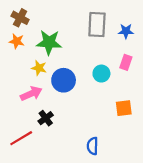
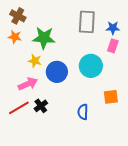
pink rectangle: (126, 62) -> (113, 46), moved
cyan circle: (101, 74) -> (91, 66), size x1.5
red line: (21, 138) -> (19, 108), moved
blue semicircle: (93, 146) -> (83, 112), moved

